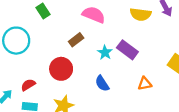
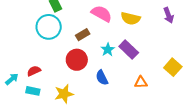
yellow semicircle: (141, 14) -> (131, 18), moved
cyan circle: (16, 41) -> (49, 27), moved
red circle: (61, 69) -> (77, 60), moved

